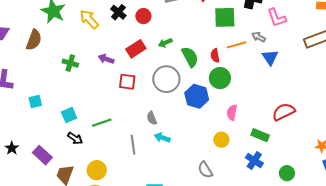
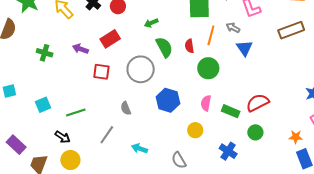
green arrow: (165, 43) -> (151, 23), moved
orange line: (237, 45) -> (211, 35), turned -60
green circle: (220, 78) -> (208, 68), moved
blue hexagon: (197, 96) -> (168, 100), moved
green rectangle: (260, 135) -> (231, 111), moved
black arrow: (75, 138) -> (63, 137), moved
cyan arrow: (162, 138) -> (139, 149), moved
gray line: (133, 145) -> (107, 135), turned 42
green circle: (287, 173) -> (255, 132), moved

